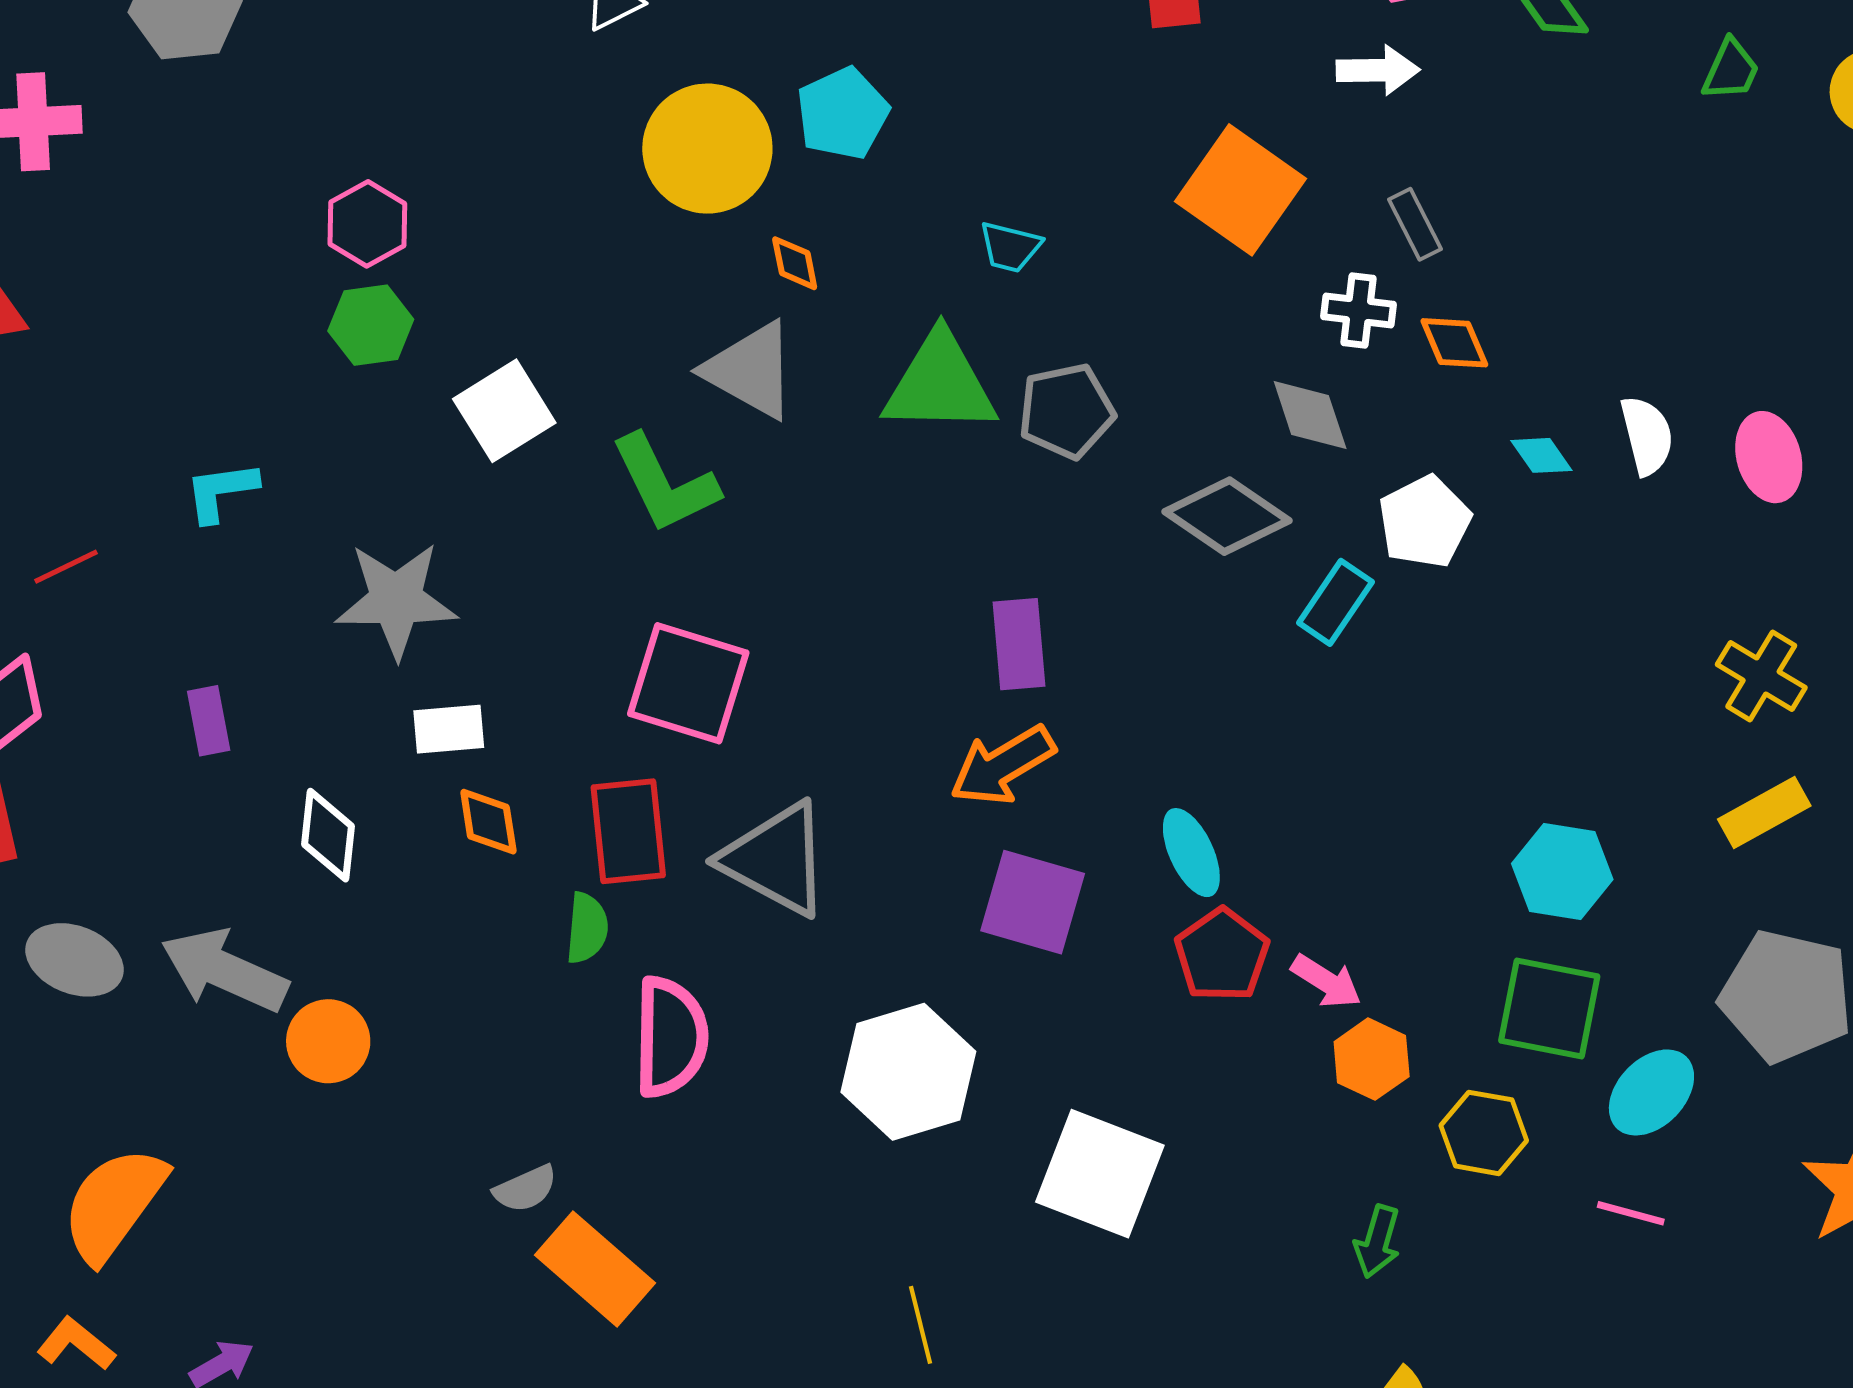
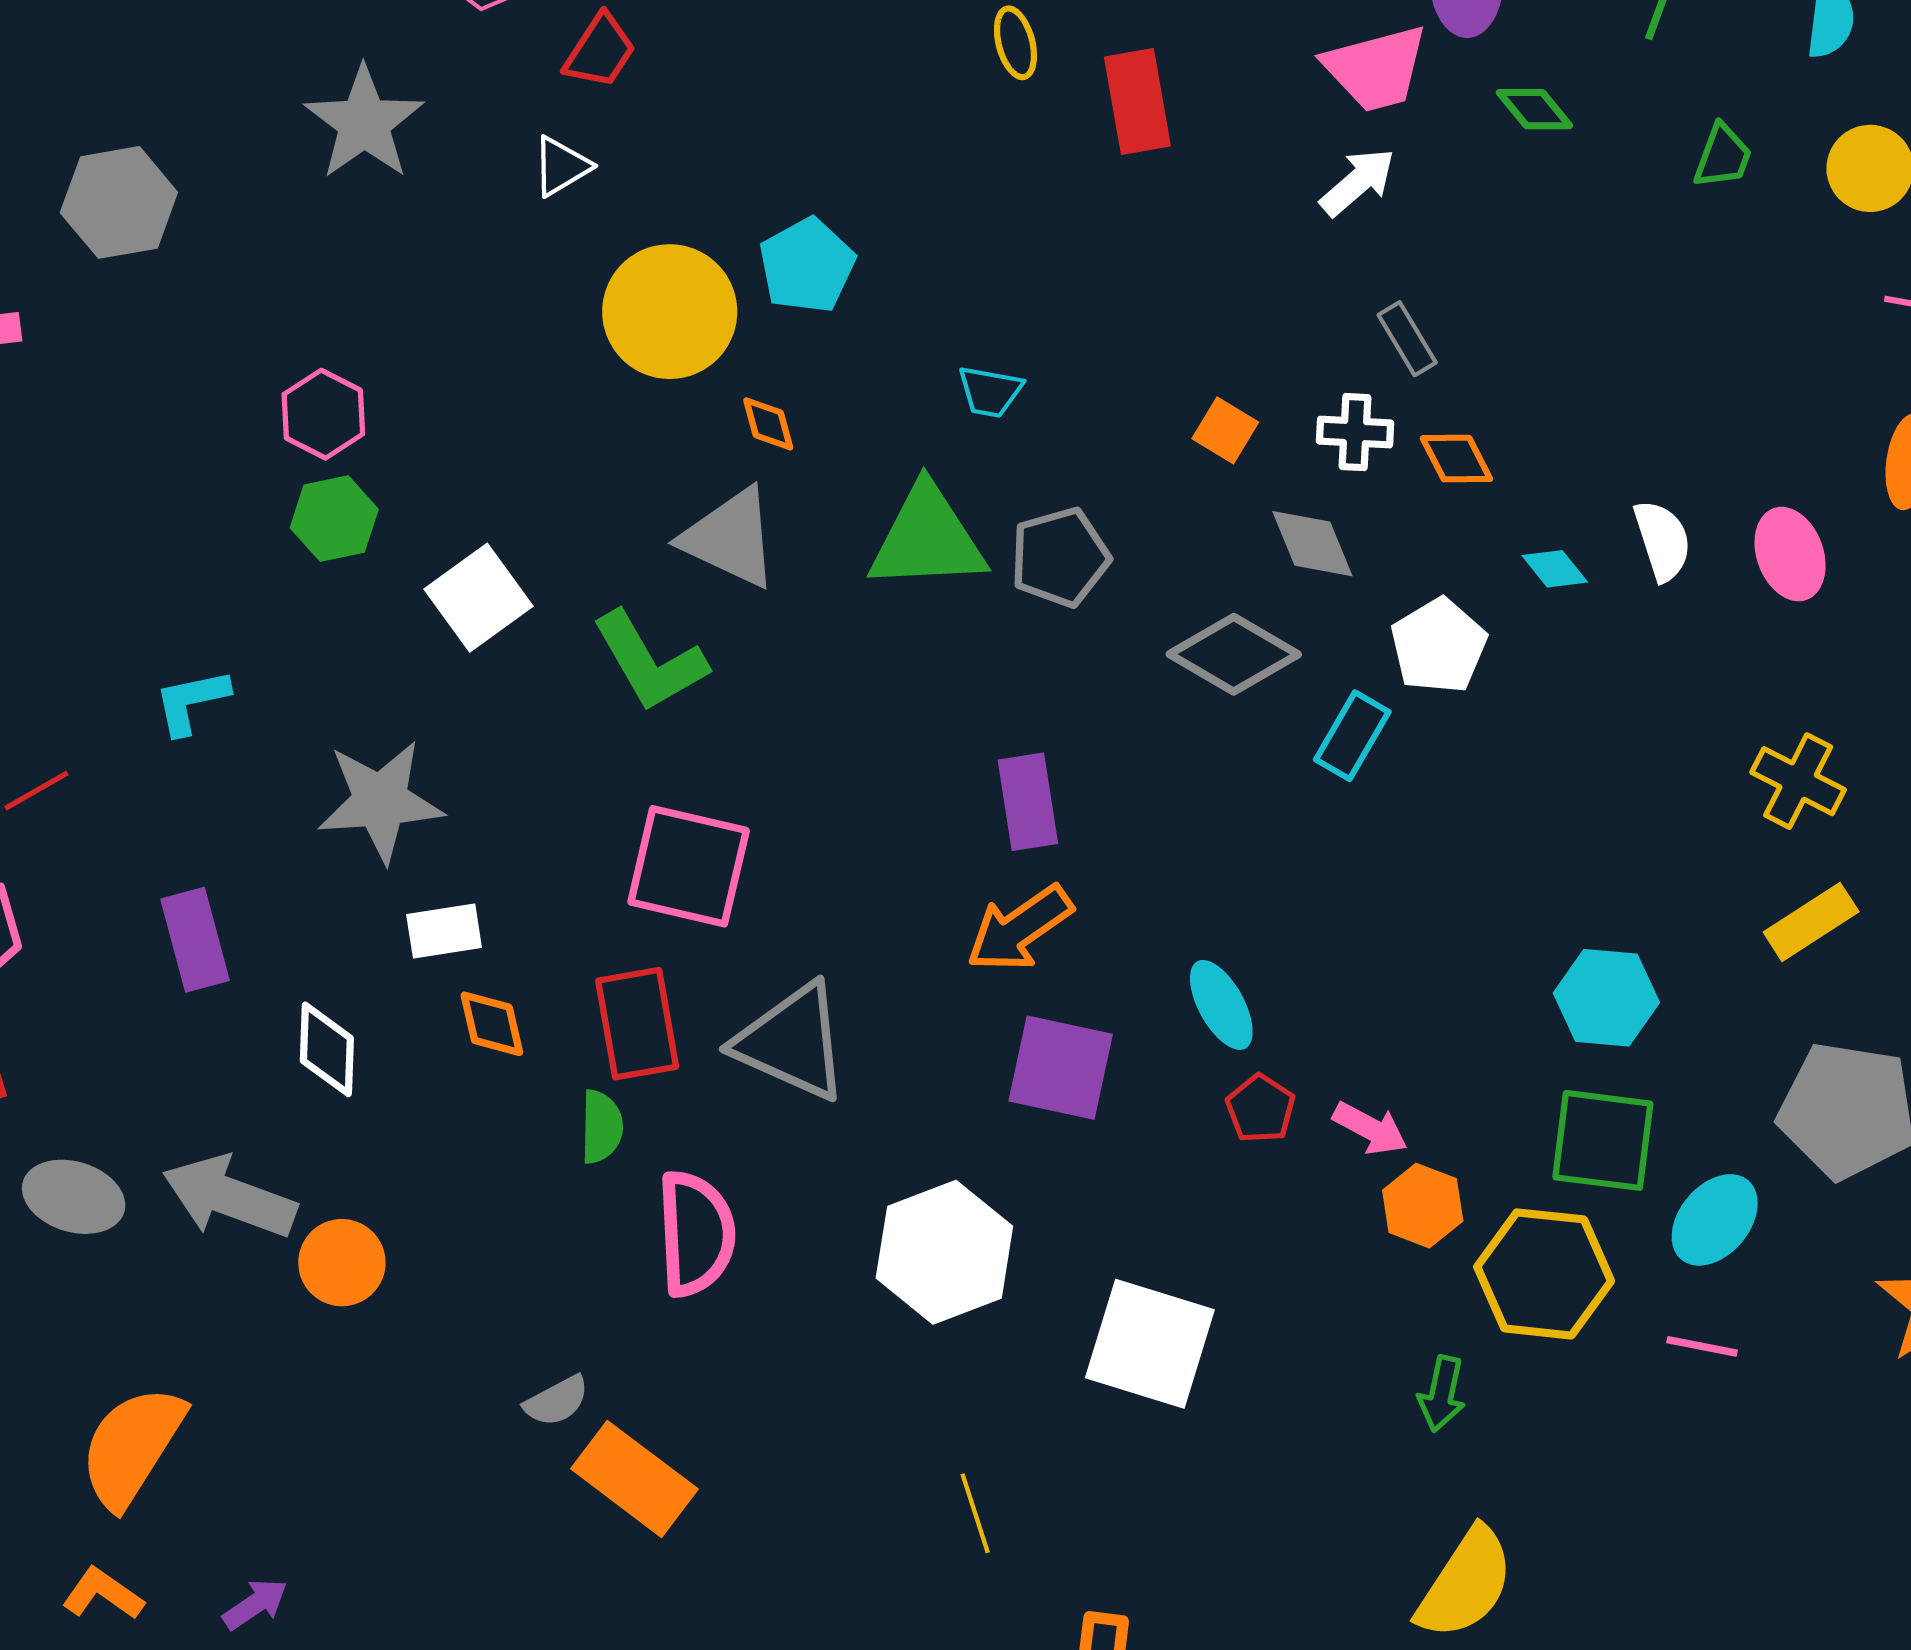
white arrow: (1378, 70) -> (1358, 182), turned -36
orange square: (1241, 190) -> (1225, 430), moved, size x0.5
purple rectangle: (209, 721) -> (195, 940), size x1.4
red pentagon: (1222, 955) -> (1260, 1109), size x0.7
yellow hexagon: (1484, 1133) -> (1544, 1274), size x1.5

